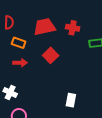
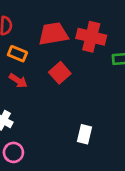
red cross: (73, 28) -> (91, 37), size x1.5
red arrow: (20, 63) -> (18, 81), turned 32

